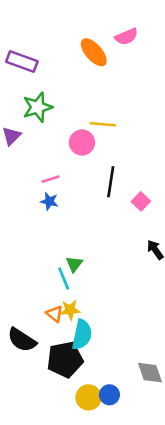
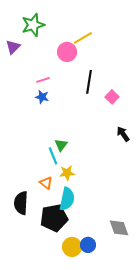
yellow line: (103, 124) -> (83, 38), turned -36
yellow star: (70, 310) -> (67, 173), moved
black semicircle: (22, 340) -> (21, 203), turned 60

